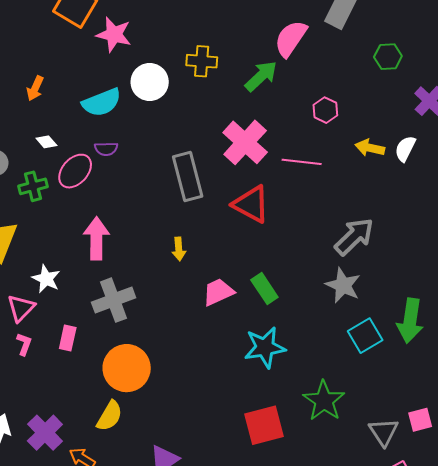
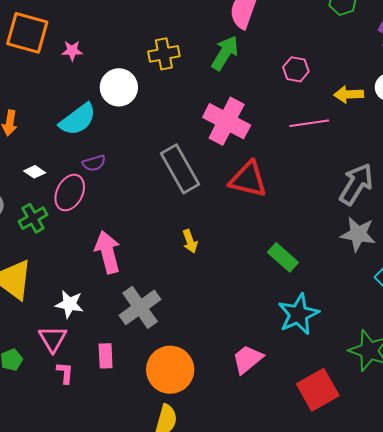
pink star: (114, 35) -> (72, 51), size x0.6
pink line: (302, 162) -> (309, 123), moved
pink trapezoid: (218, 292) -> (247, 359), moved

